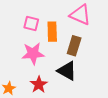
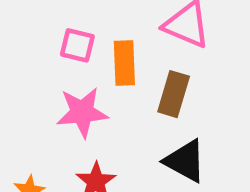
black triangle: (67, 71) -> (185, 161), moved

